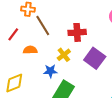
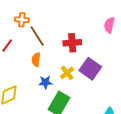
orange semicircle: (30, 50) -> (36, 60), moved, turned -80
yellow cross: (64, 55) -> (67, 73), moved

